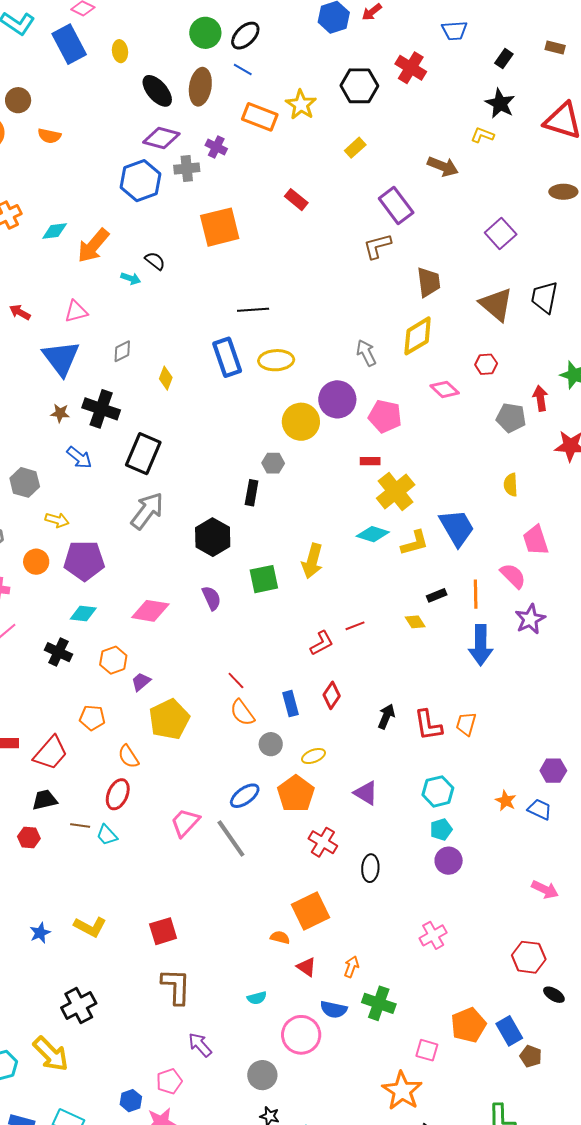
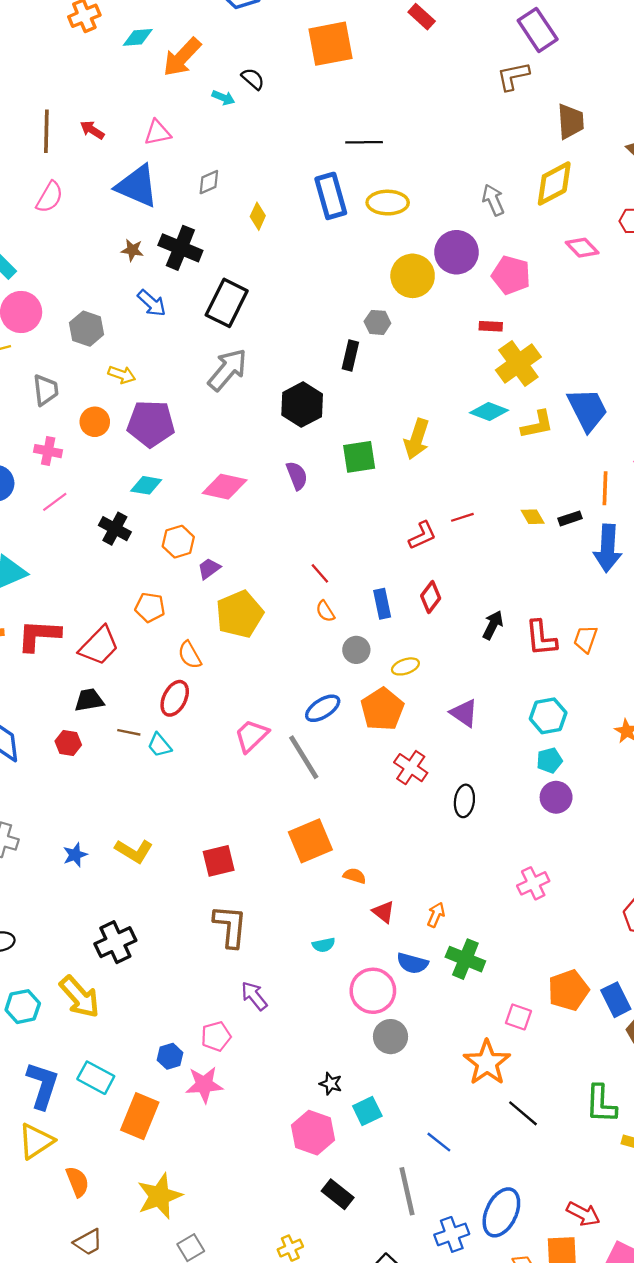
blue triangle: (61, 358) -> (137, 186), turned -33
black rectangle: (437, 595) -> (570, 518), moved
orange semicircle: (242, 713) -> (325, 611), size x0.7
orange square: (311, 911) -> (310, 841), moved
gray circle: (262, 1075) -> (391, 1037), moved

